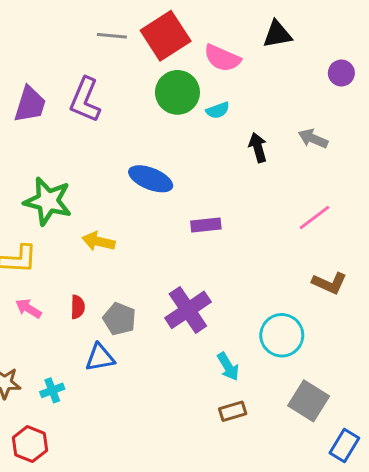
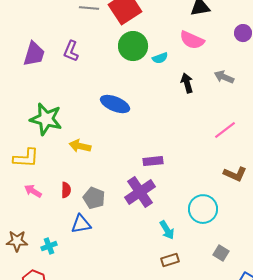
pink semicircle: (222, 58) -> (192, 40), moved
purple L-shape: (85, 100) -> (71, 51), size x0.7
purple rectangle: (206, 225) -> (153, 161), moved
gray square: (309, 401) -> (221, 253), size x0.6

